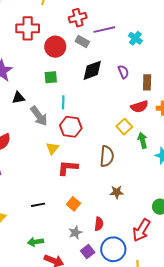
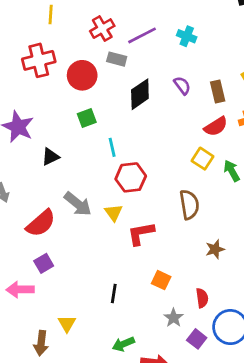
gray arrow: (39, 116) -> (78, 204), moved
black line: (38, 205) -> (114, 293), turned -56

